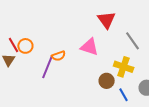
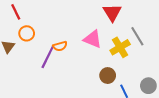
red line: (13, 45) -> (16, 12), moved
yellow cross: (124, 67) -> (120, 47), moved, turned 36

